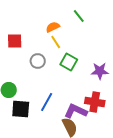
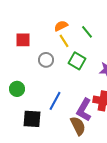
green line: (79, 16) -> (87, 32), moved
black square: (21, 109) -> (32, 119), moved
purple L-shape: (76, 111) -> (84, 110), turned -85

